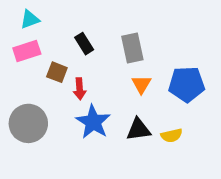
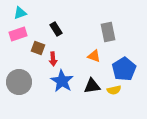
gray rectangle: (132, 48) -> (108, 32), moved
orange triangle: (141, 84) -> (94, 56), turned -40
blue pentagon: (187, 84) -> (124, 69), moved, turned -30

